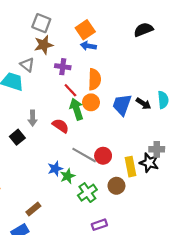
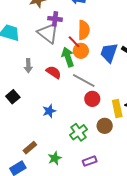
gray triangle: (27, 65) -> (48, 33), moved, size x1.6
red line: (70, 90) -> (74, 42), moved
black square: (17, 137) -> (13, 97), moved
gray line: (84, 155) -> (84, 80), moved
green star: (67, 176) -> (55, 158), moved

